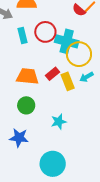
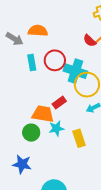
orange trapezoid: (27, 76) -> (43, 114), moved
yellow rectangle: (68, 81) -> (79, 138), moved
cyan star: (59, 122) -> (56, 128), moved

